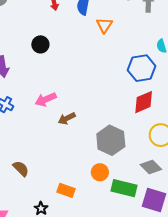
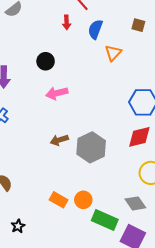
pink arrow: (46, 99) -> (57, 93), moved
gray hexagon: (111, 140) -> (91, 147), moved
orange rectangle: (66, 190) -> (59, 200), moved

